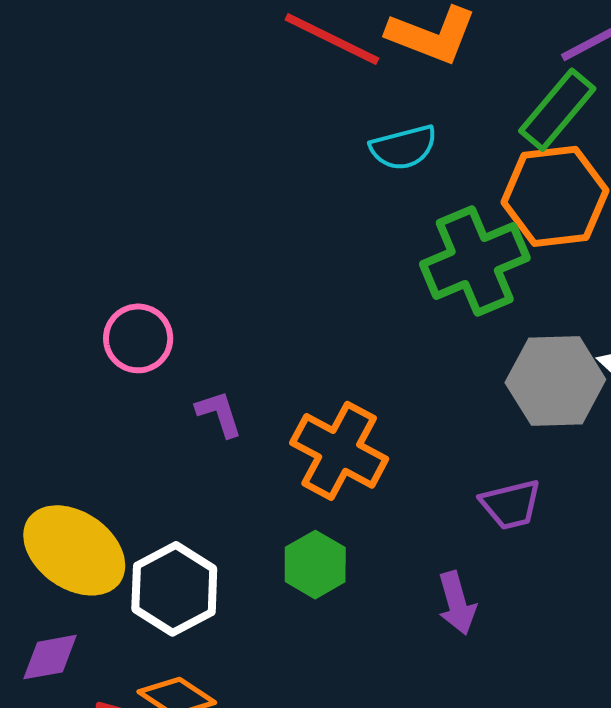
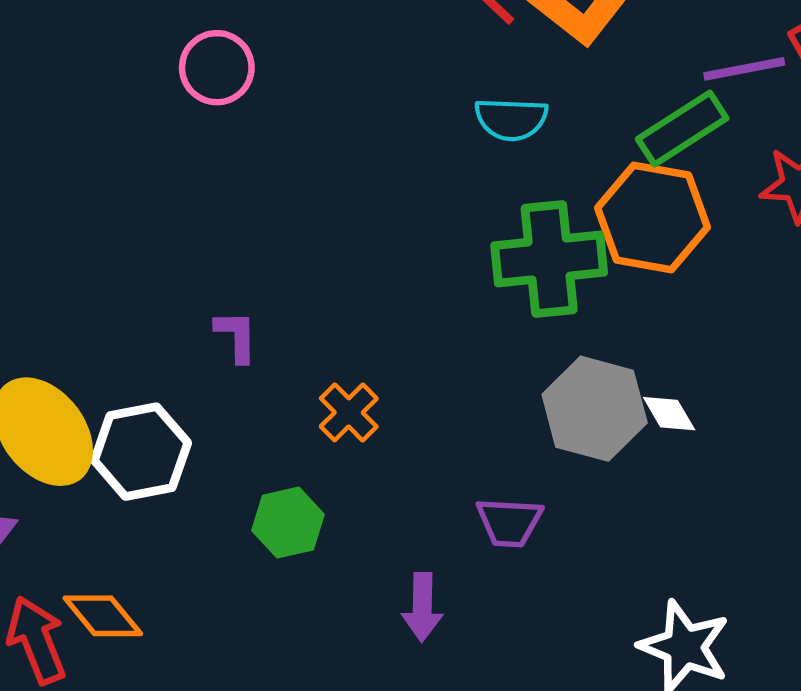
pink circle: (138, 338) -> (217, 68), moved
orange cross: (339, 451) -> (349, 412), size x0.6
white hexagon: (174, 589) -> (141, 452), moved

